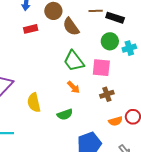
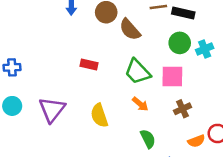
red rectangle: (31, 29) -> (89, 65), moved, turned 32
yellow semicircle: (34, 103) -> (99, 115), moved
green semicircle: (65, 114) -> (148, 139), moved, turned -91

